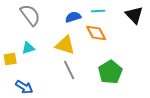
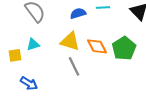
orange diamond: (96, 33) -> (97, 46), moved
green pentagon: (110, 72) -> (124, 48), moved

